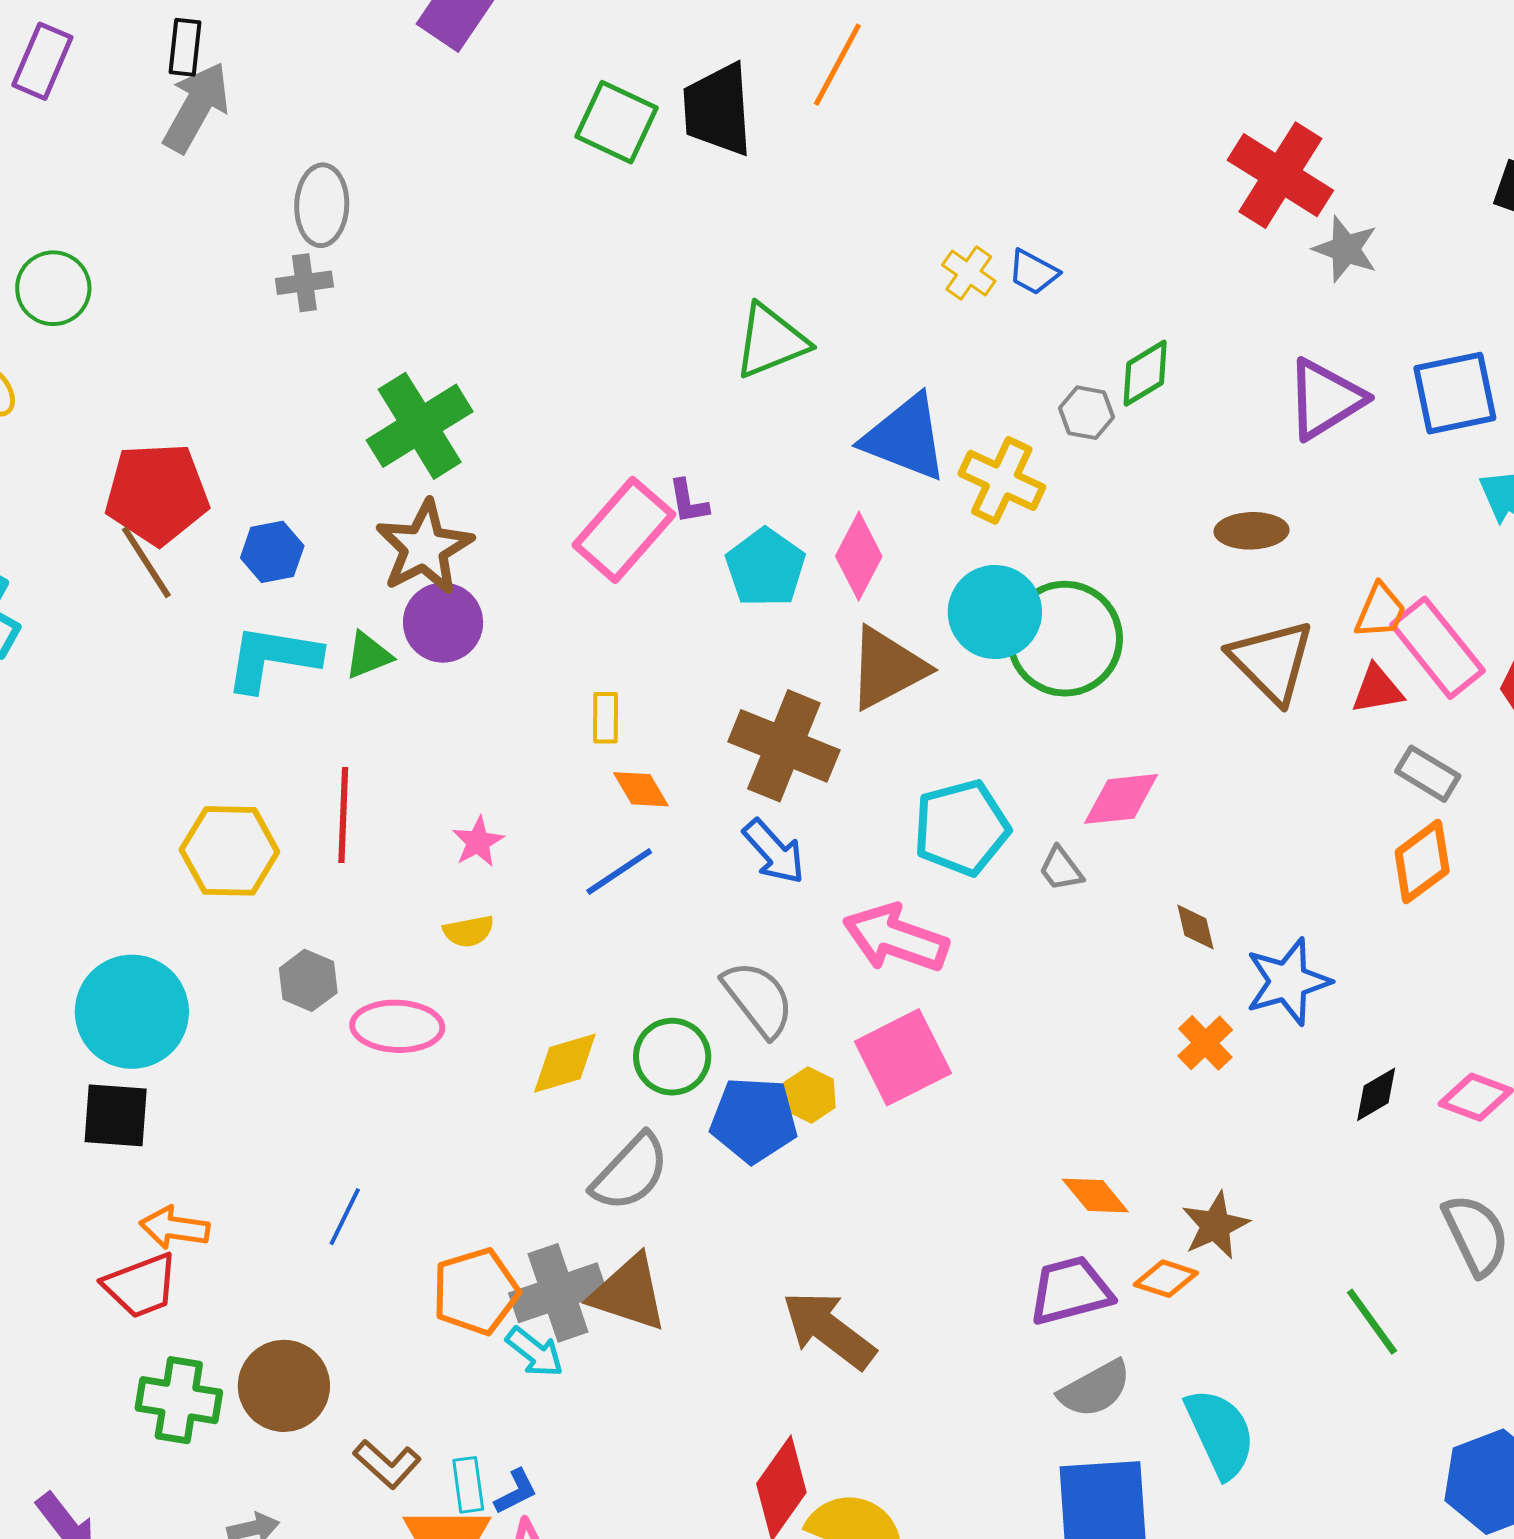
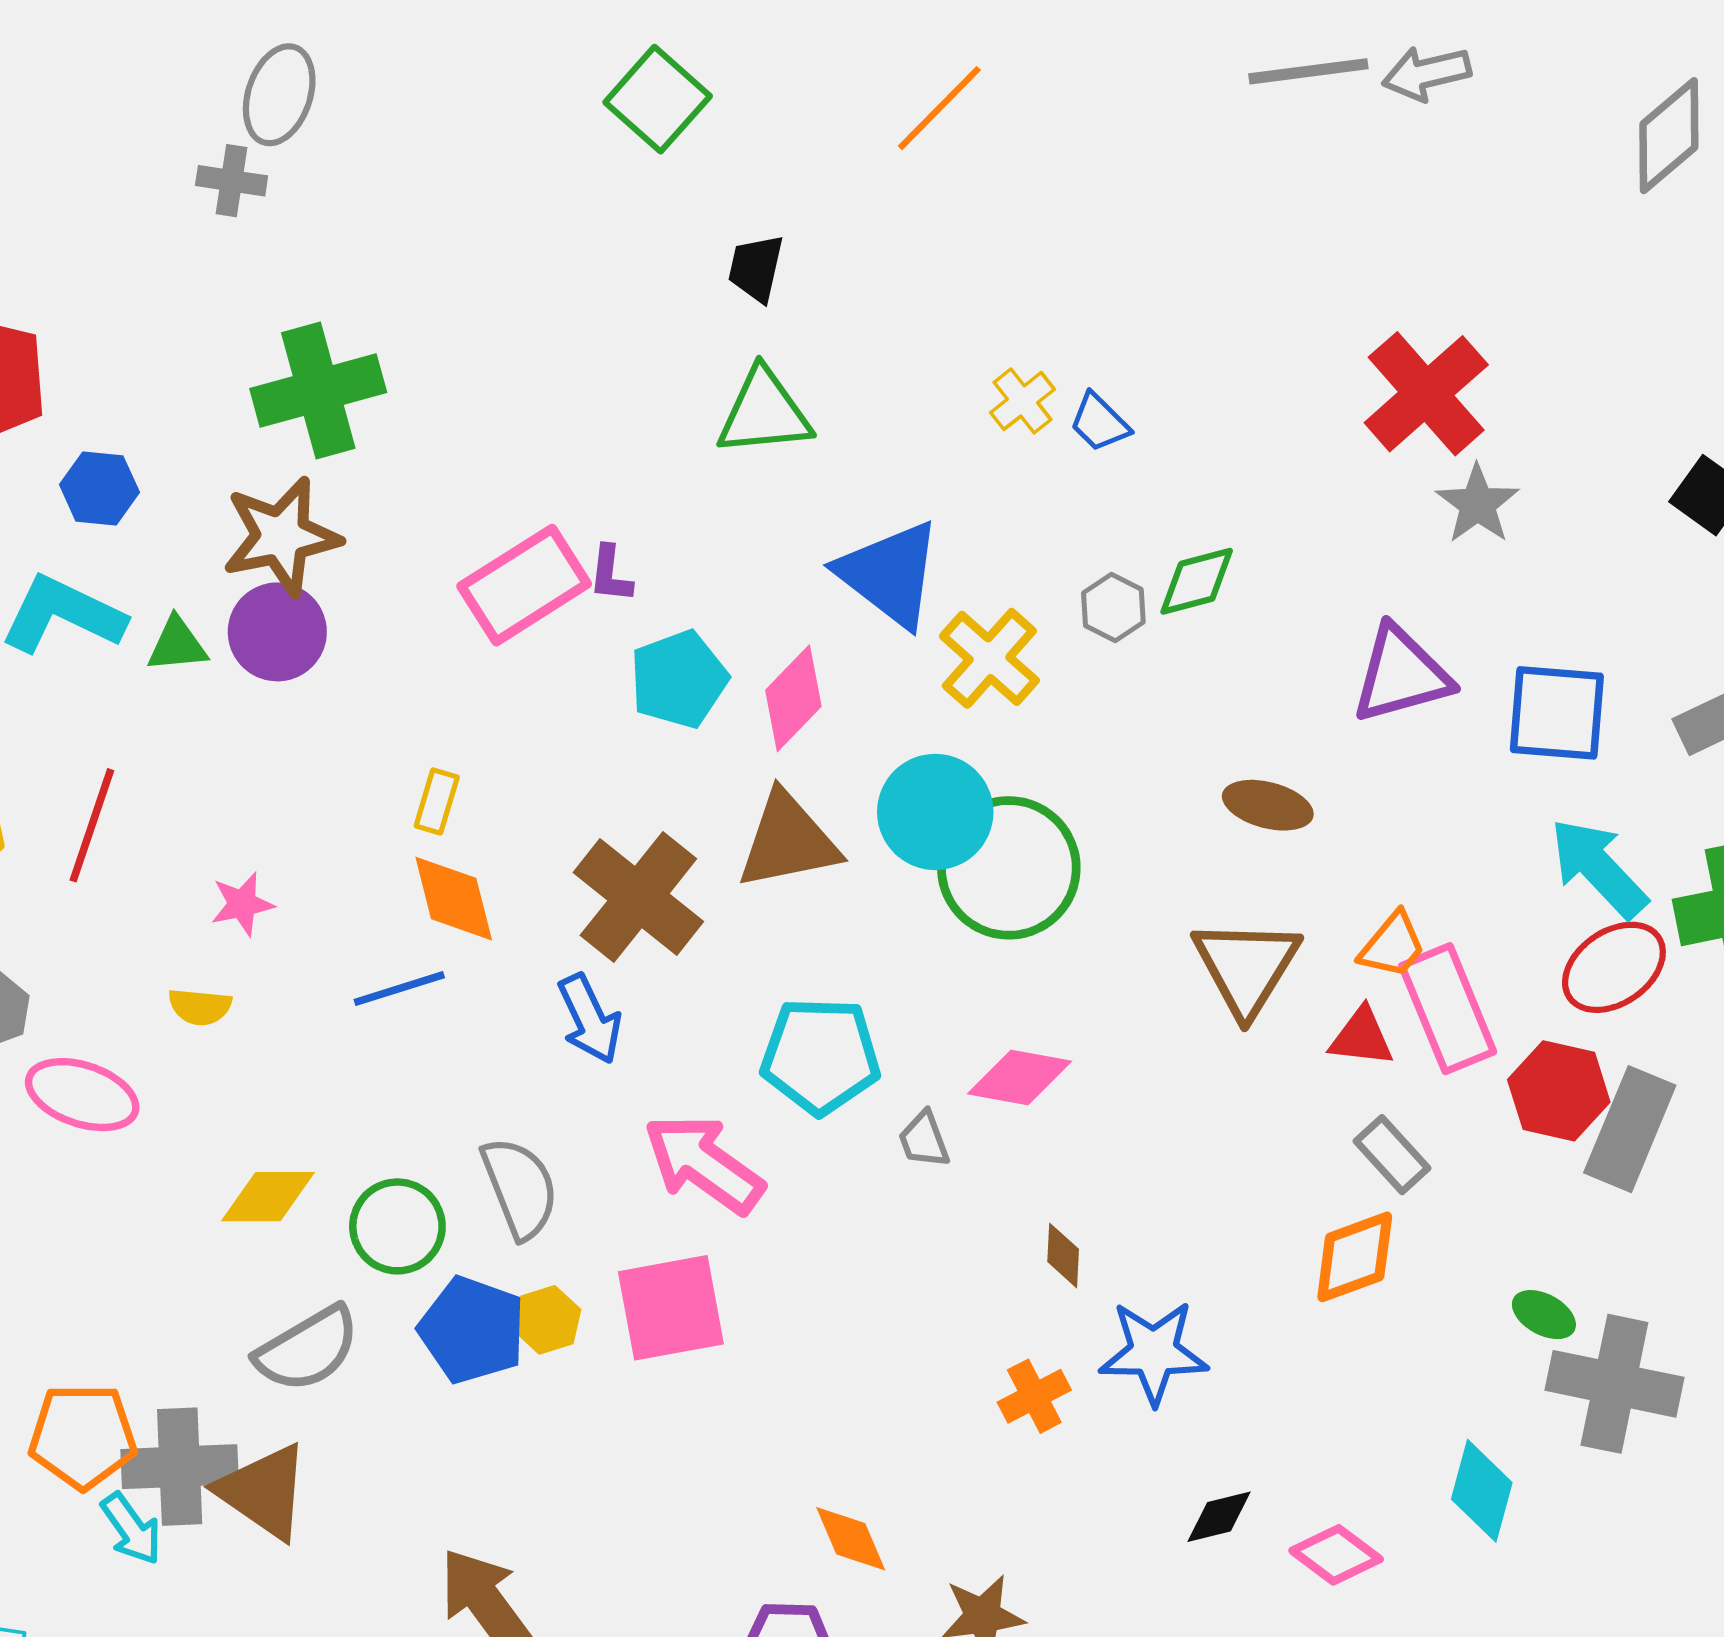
black trapezoid: (718, 109) -> (756, 268), moved, size x0.6
orange diamond: (641, 789) -> (454, 899), size x1.4

